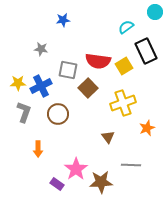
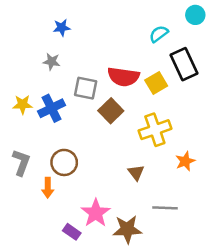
blue star: (63, 20) -> (62, 28), moved
gray L-shape: (24, 112) -> (21, 162), moved
brown circle: (58, 114) -> (64, 162), moved

